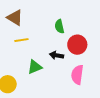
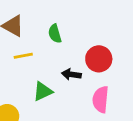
green semicircle: (59, 26) -> (55, 34), moved

